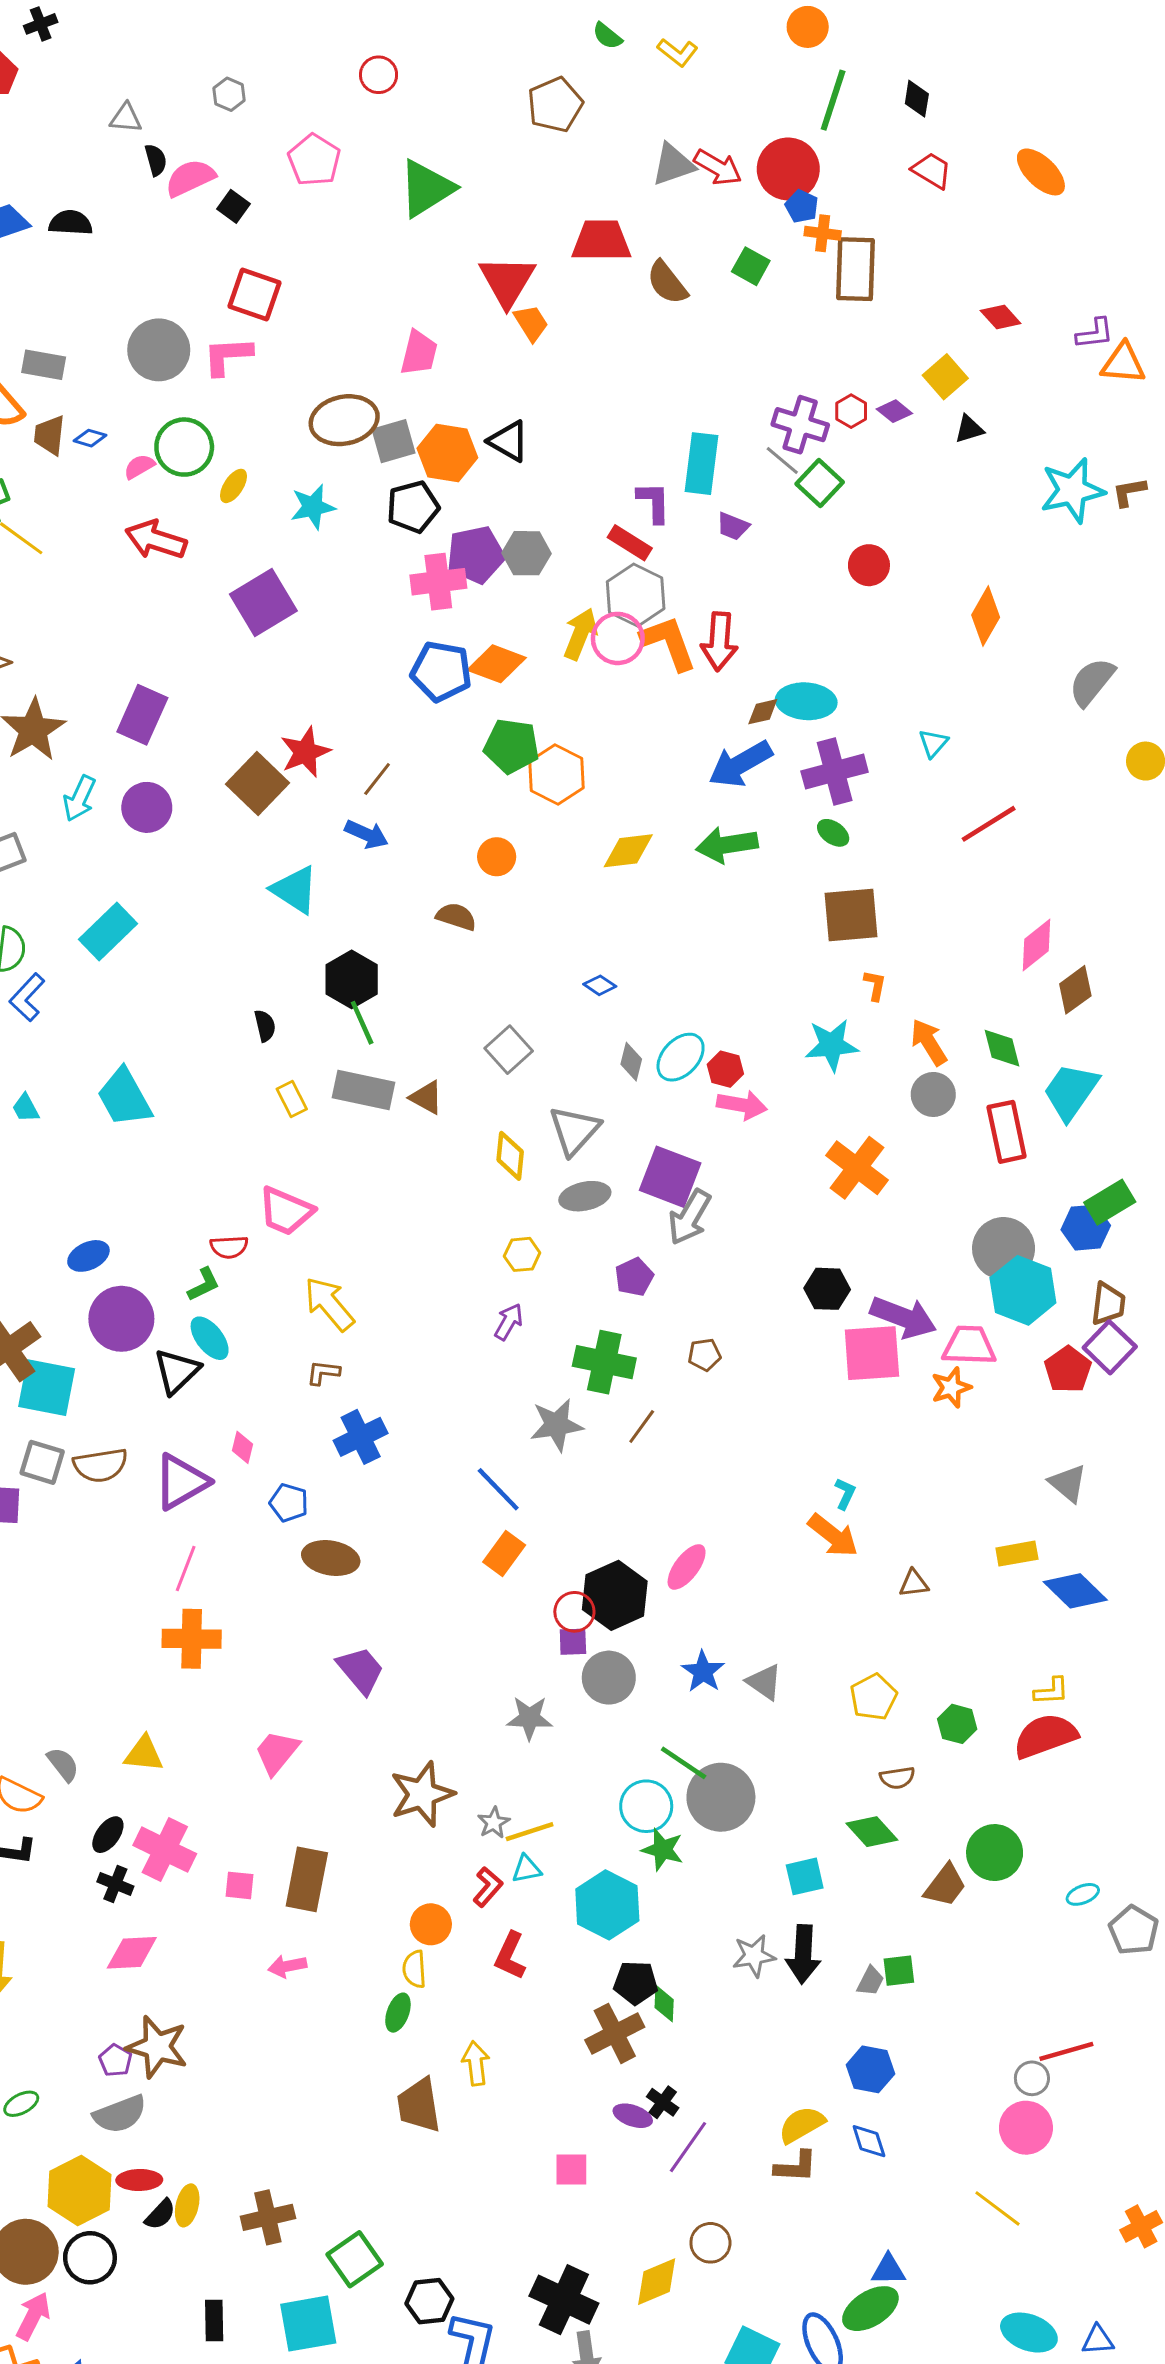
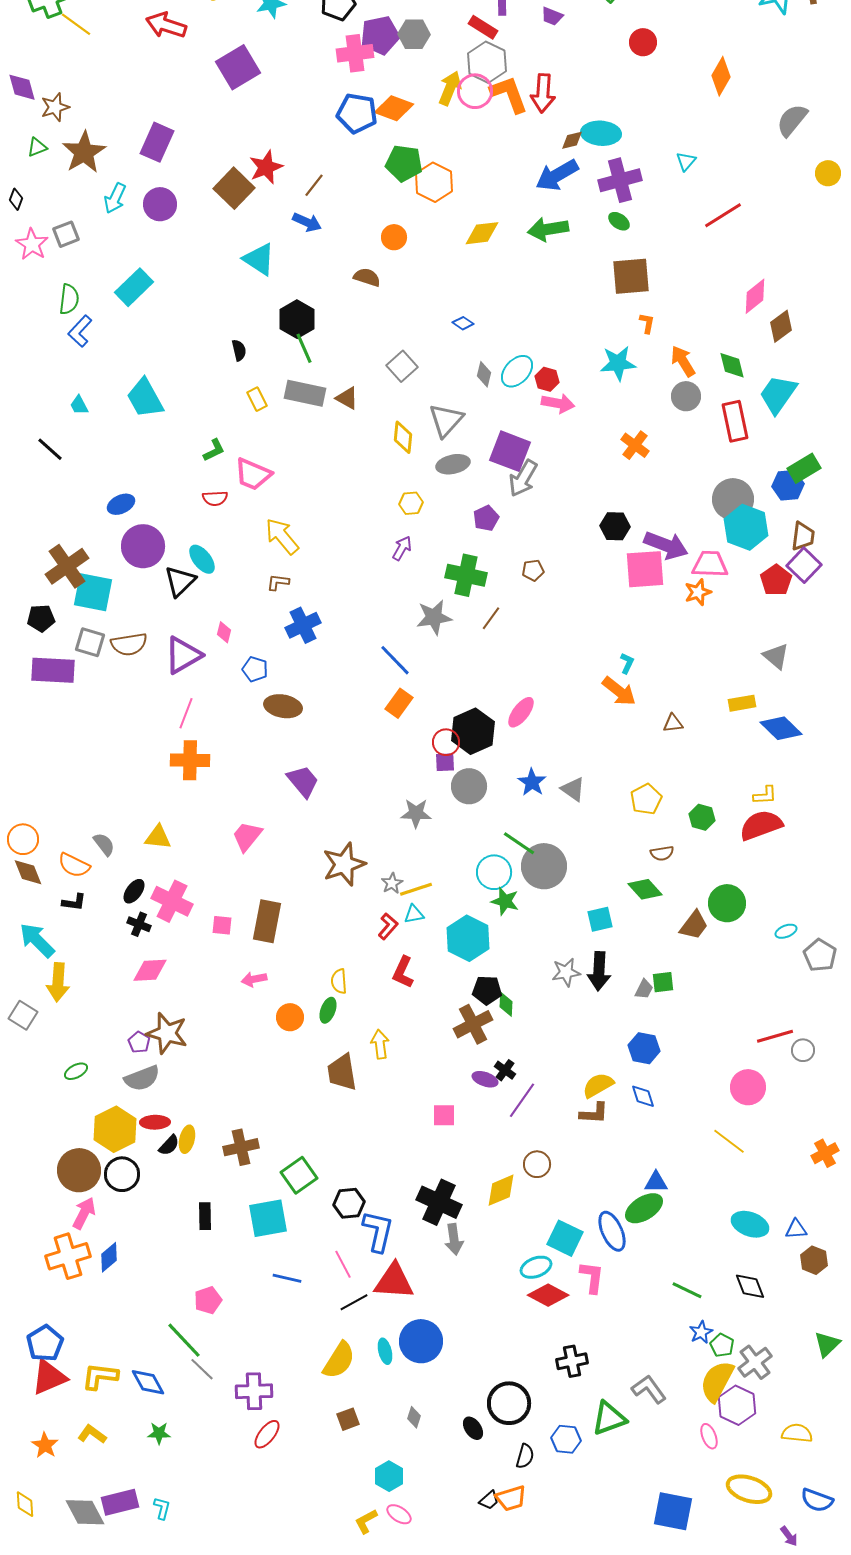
orange cross: (857, 1168) -> (635, 445), size x0.7
green L-shape: (204, 1284) -> (214, 450), moved
orange circle: (431, 1924) -> (290, 1017), moved
gray circle: (1032, 2078) -> (803, 1050), moved

